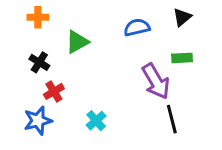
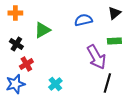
black line: (172, 119) -> (107, 83), turned 30

